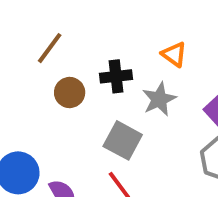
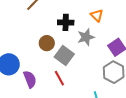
brown circle: (70, 93) -> (47, 43), moved

